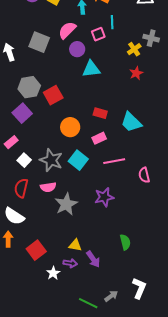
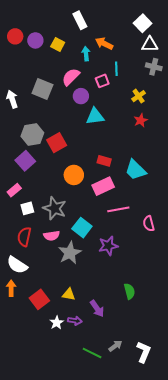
gray cross: (151, 38) -> (154, 67), moved
pink rectangle: (99, 138) -> (103, 186), size x1.5
white square: (24, 160) -> (27, 208), turned 32
cyan square: (78, 160) -> (82, 228), moved
yellow triangle: (75, 245) -> (69, 294), moved
purple arrow: (70, 263) -> (75, 321), moved
white L-shape: (139, 288) -> (144, 352), moved

